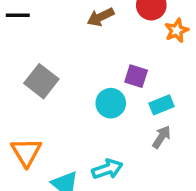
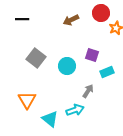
cyan circle: (111, 103) -> (67, 66), moved
gray arrow: (161, 137) -> (88, 91), moved

